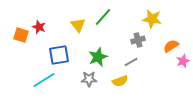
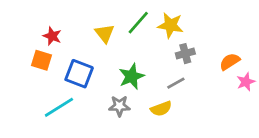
yellow star: (152, 19) -> (171, 25), moved
orange square: (21, 35) -> (41, 60), moved
blue square: (59, 55) -> (79, 74), turned 30

